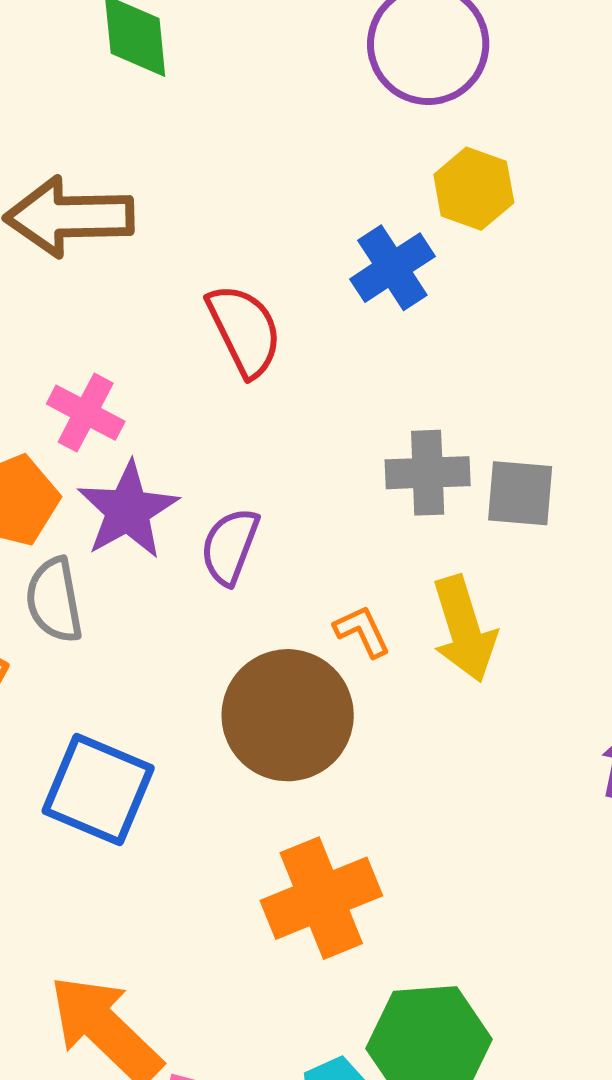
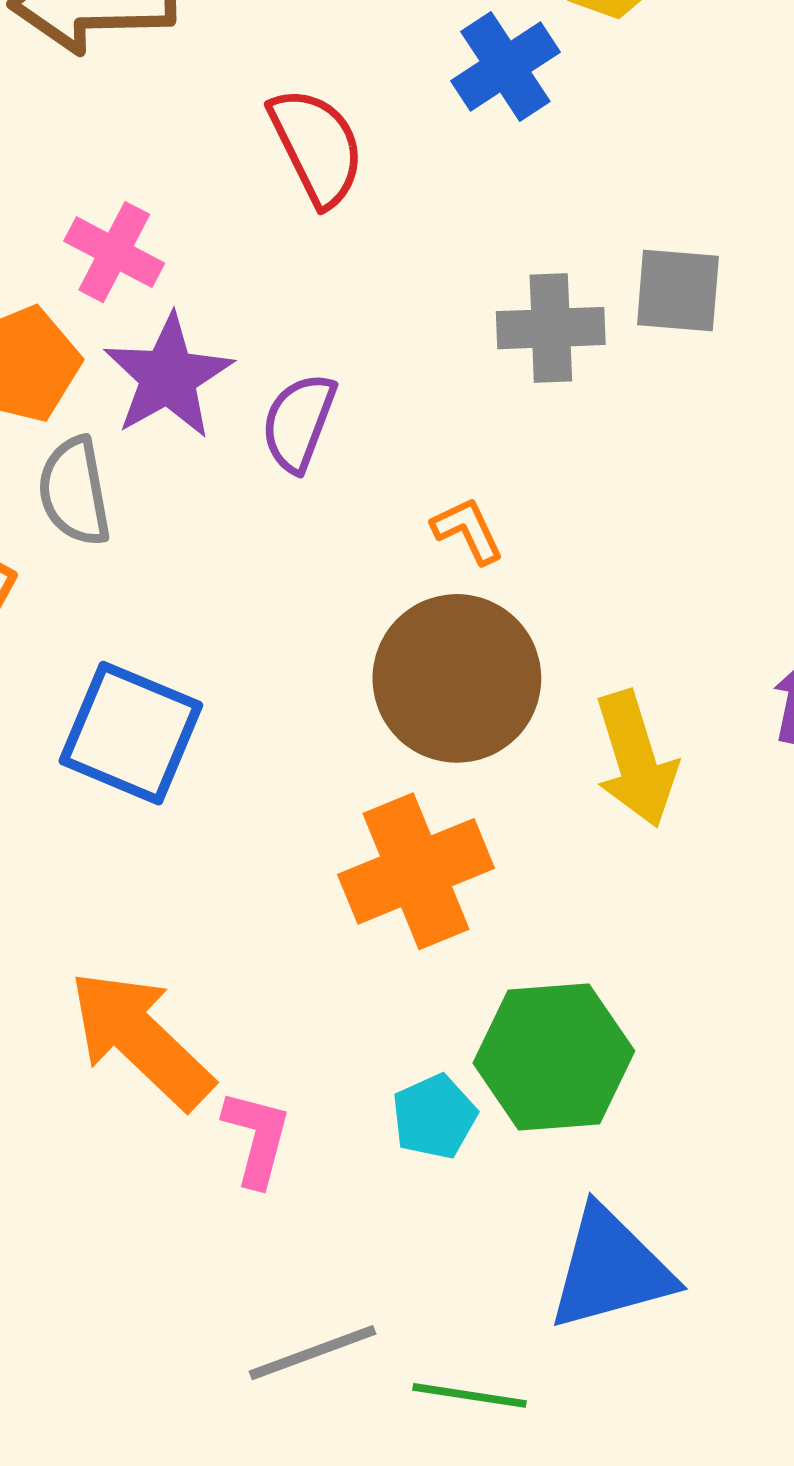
gray square: (520, 493) -> (678, 290), moved
yellow arrow: (464, 629) -> (636, 759), moved
brown circle: (288, 715) -> (457, 678), moved

